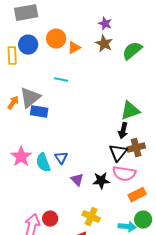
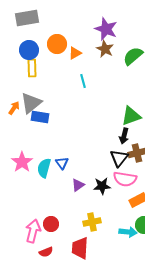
purple star: (105, 24) -> (106, 29), size x1.6
yellow rectangle: (12, 56) -> (32, 68), moved
cyan line: (61, 80) -> (83, 81), moved, turned 64
cyan semicircle: (43, 163) -> (44, 168), turned 36
purple triangle: (77, 180) -> (78, 185), turned 40
yellow cross: (91, 217) -> (92, 222), turned -36

